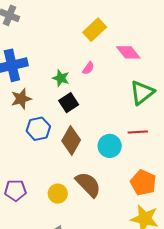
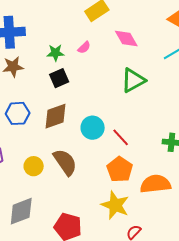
green star: (61, 78) -> (56, 53), turned -30
blue hexagon: (38, 129) -> (18, 113), moved
red line: (138, 132) -> (121, 137), moved, turned 42
brown diamond: (71, 140) -> (55, 116), turned 32

